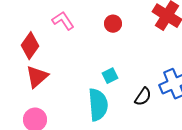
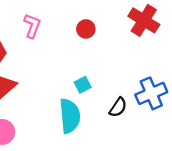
pink L-shape: (63, 21) -> (32, 26), turned 55

